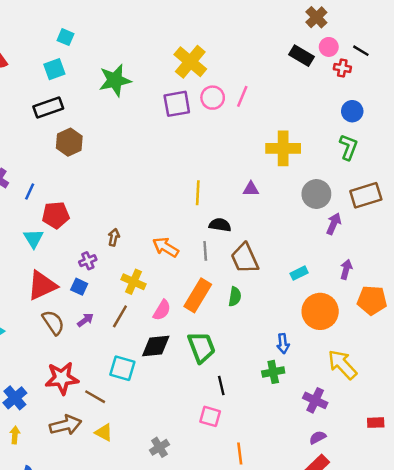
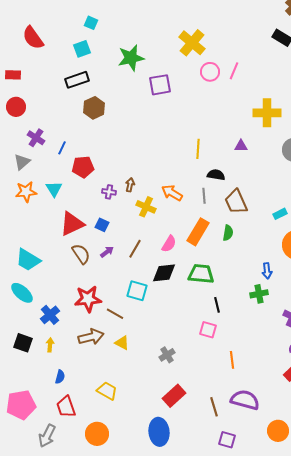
purple square: (177, 104) -> (160, 85), moved
cyan triangle: (33, 238) -> (54, 189), moved
purple cross: (88, 261) -> (109, 192), moved, turned 32
yellow cross: (134, 282) -> (146, 207), moved
green trapezoid: (201, 347) -> (201, 274), turned -64

